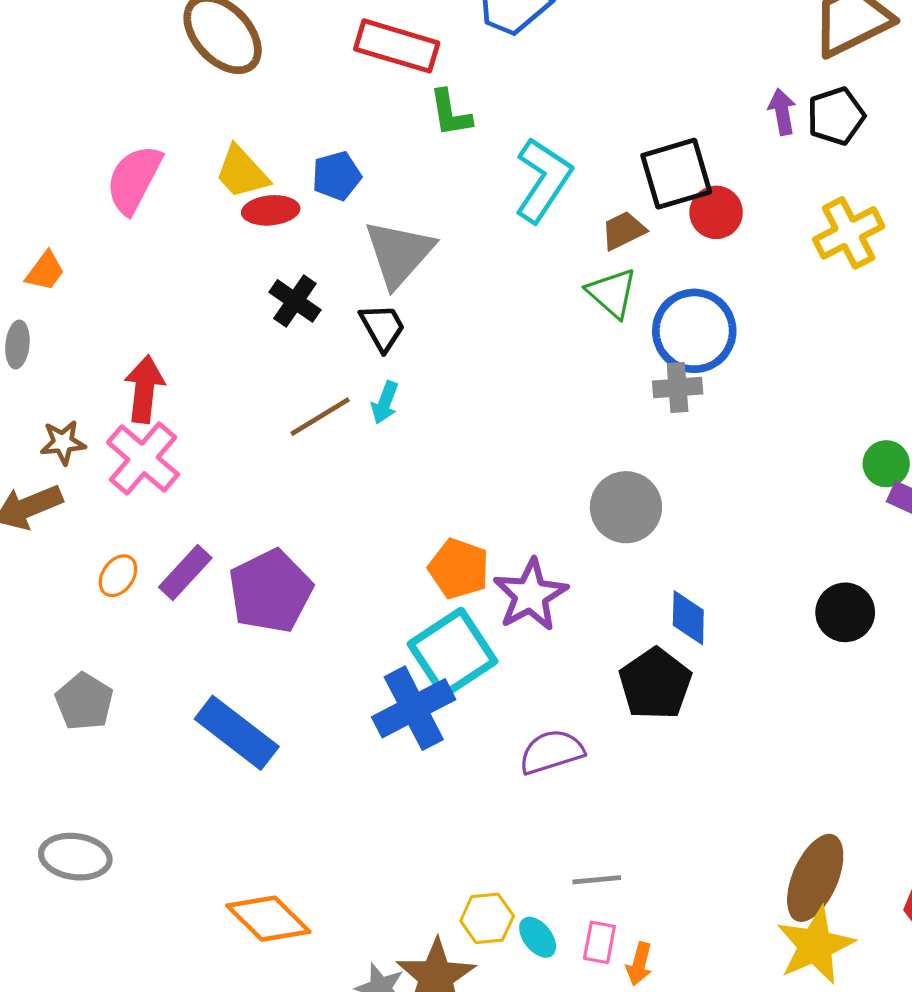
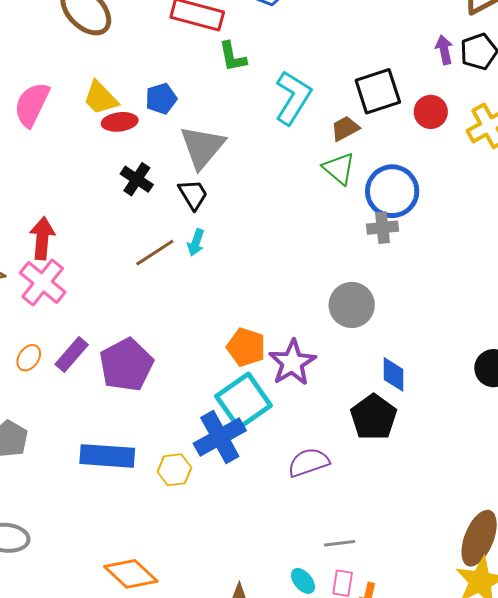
red circle: (716, 212) -> (431, 112), moved
blue rectangle: (237, 733) -> (107, 456), turned -32
yellow hexagon: (487, 918) -> (174, 470), moved

